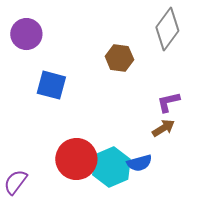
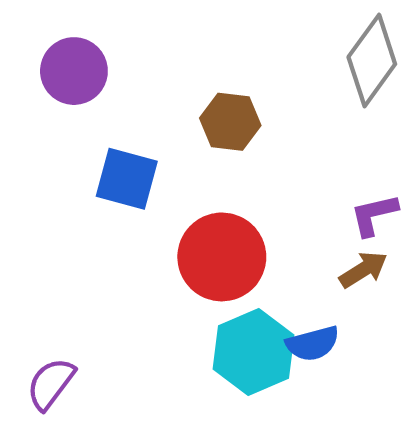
brown hexagon: (119, 58) -> (230, 122), moved
red circle: (76, 159) -> (222, 257), moved

